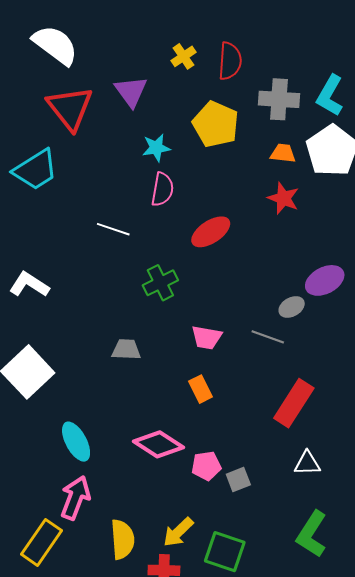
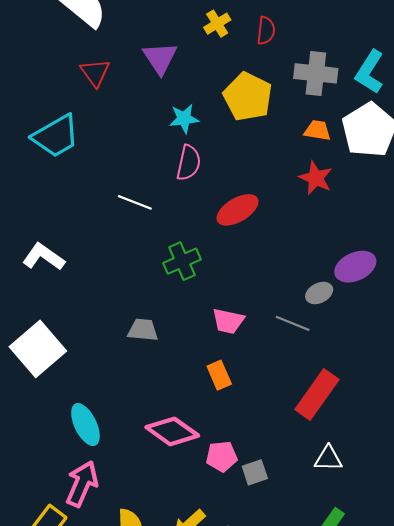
red semicircle: (230, 61) -> (266, 31), size x0.7
red triangle: (70, 108) -> (95, 73), size x0.6

